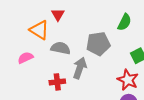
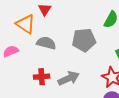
gray arrow: (80, 68) -> (69, 78), moved, turned 45

